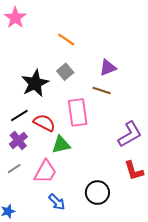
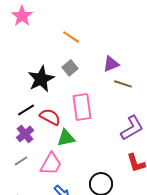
brown line: (102, 91) -> (123, 84), moved

